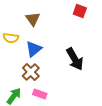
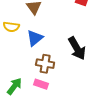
brown cross: (31, 72) -> (45, 64), moved, turned -36

